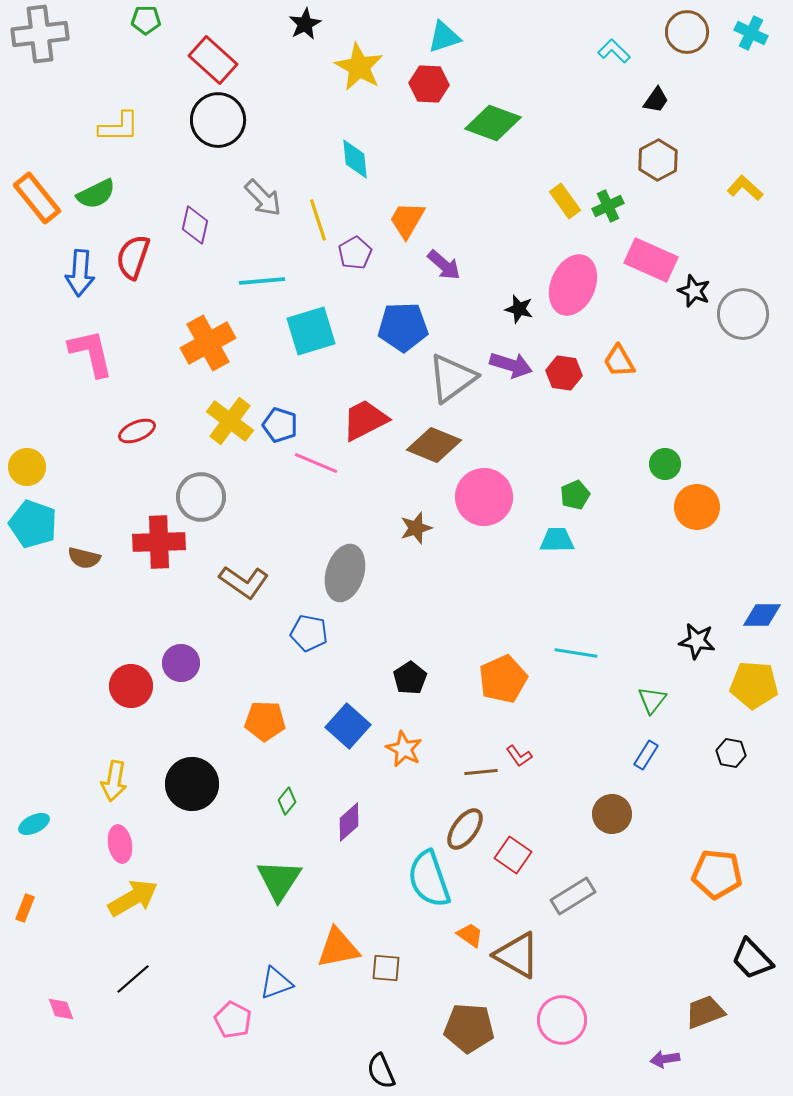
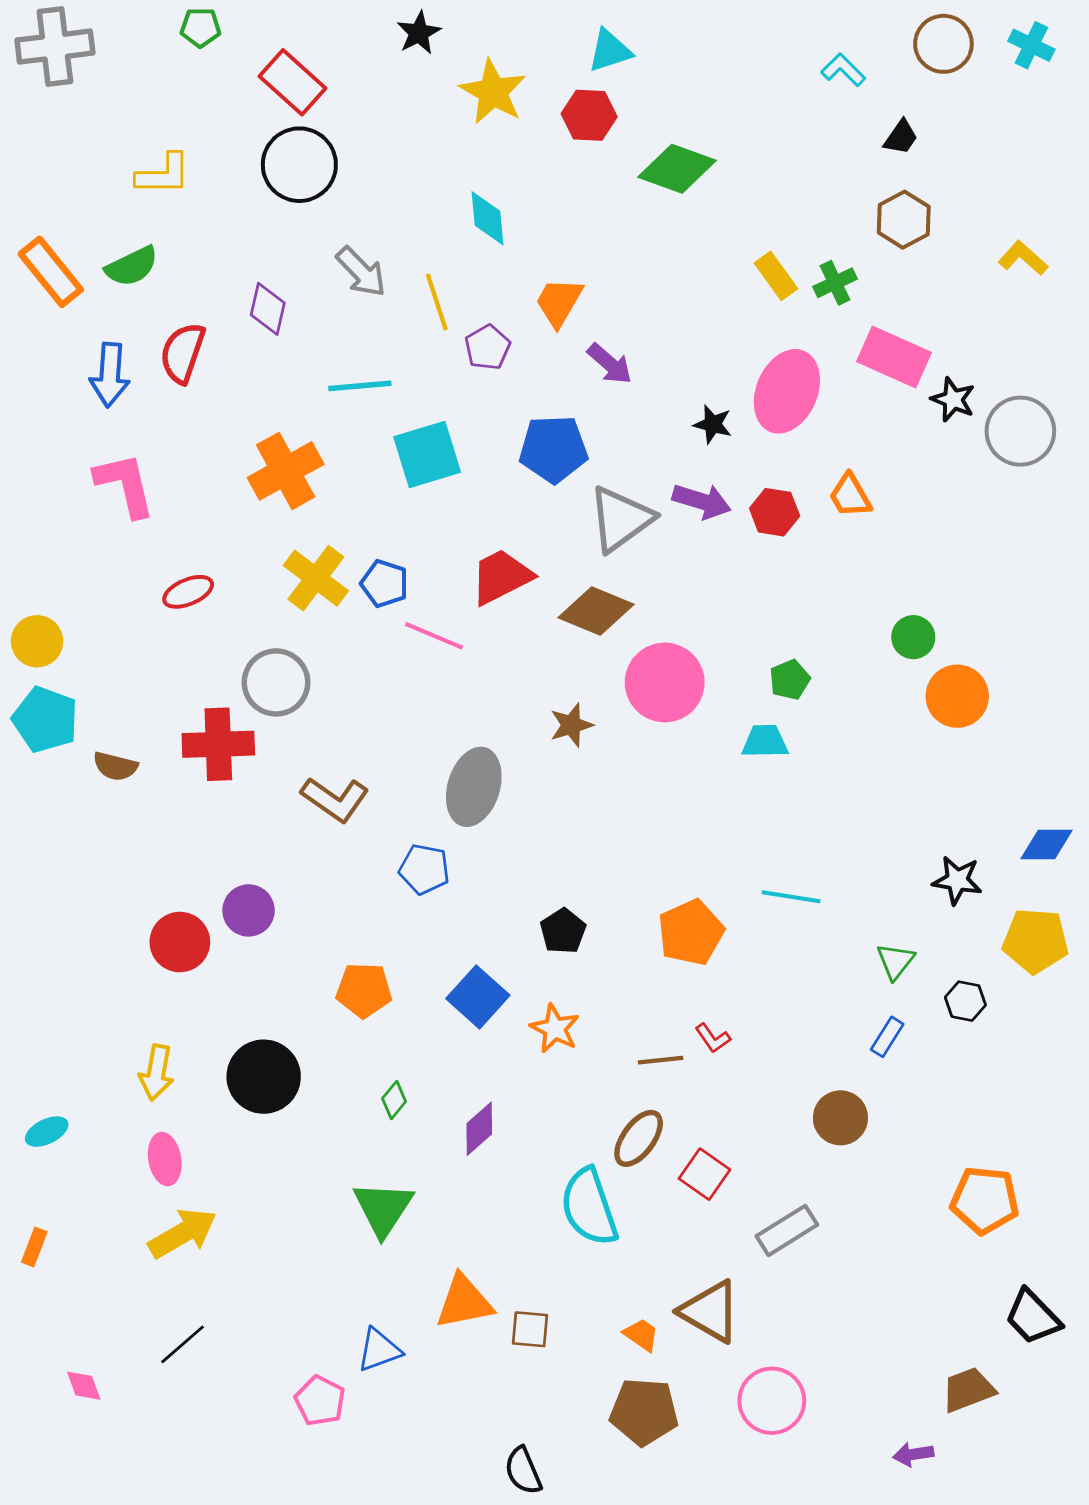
black hexagon: (731, 753) -> (965, 1001), moved
orange trapezoid: (470, 935) -> (641, 1335), moved

